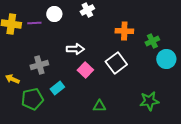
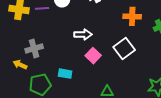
gray cross: (39, 65) -> (34, 49), moved
cyan rectangle: (57, 88) -> (65, 74), turned 48

